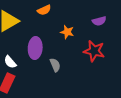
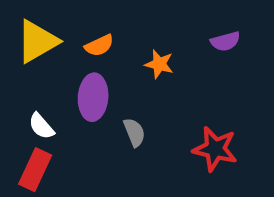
orange semicircle: (44, 10) -> (99, 46), moved
red star: (94, 51) -> (215, 149), moved

